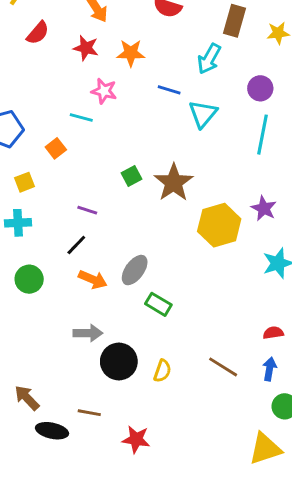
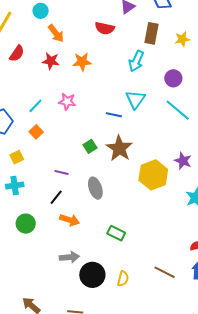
blue line: (169, 90) -> (114, 115), moved
pink star: (104, 91) -> (67, 102), moved
cyan line: (81, 118) -> (35, 106), moved, turned -56
cyan line: (263, 135) -> (178, 110), turned -56
gray ellipse: (135, 270) -> (95, 188), moved, turned -50

